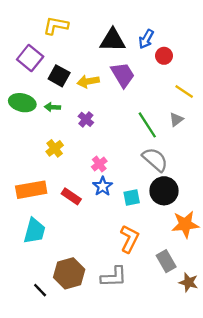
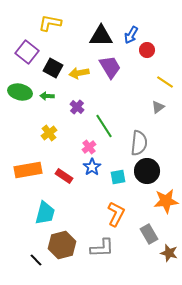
green line: (147, 125) -> (104, 126), moved
gray semicircle: (155, 160) -> (139, 143), turned 55
cyan trapezoid: (35, 231) -> (45, 213), moved

